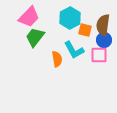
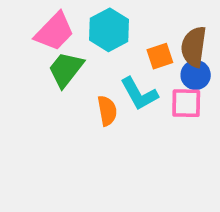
cyan hexagon: (70, 18) -> (109, 30), moved
orange square: (85, 30) -> (160, 56), turned -32

